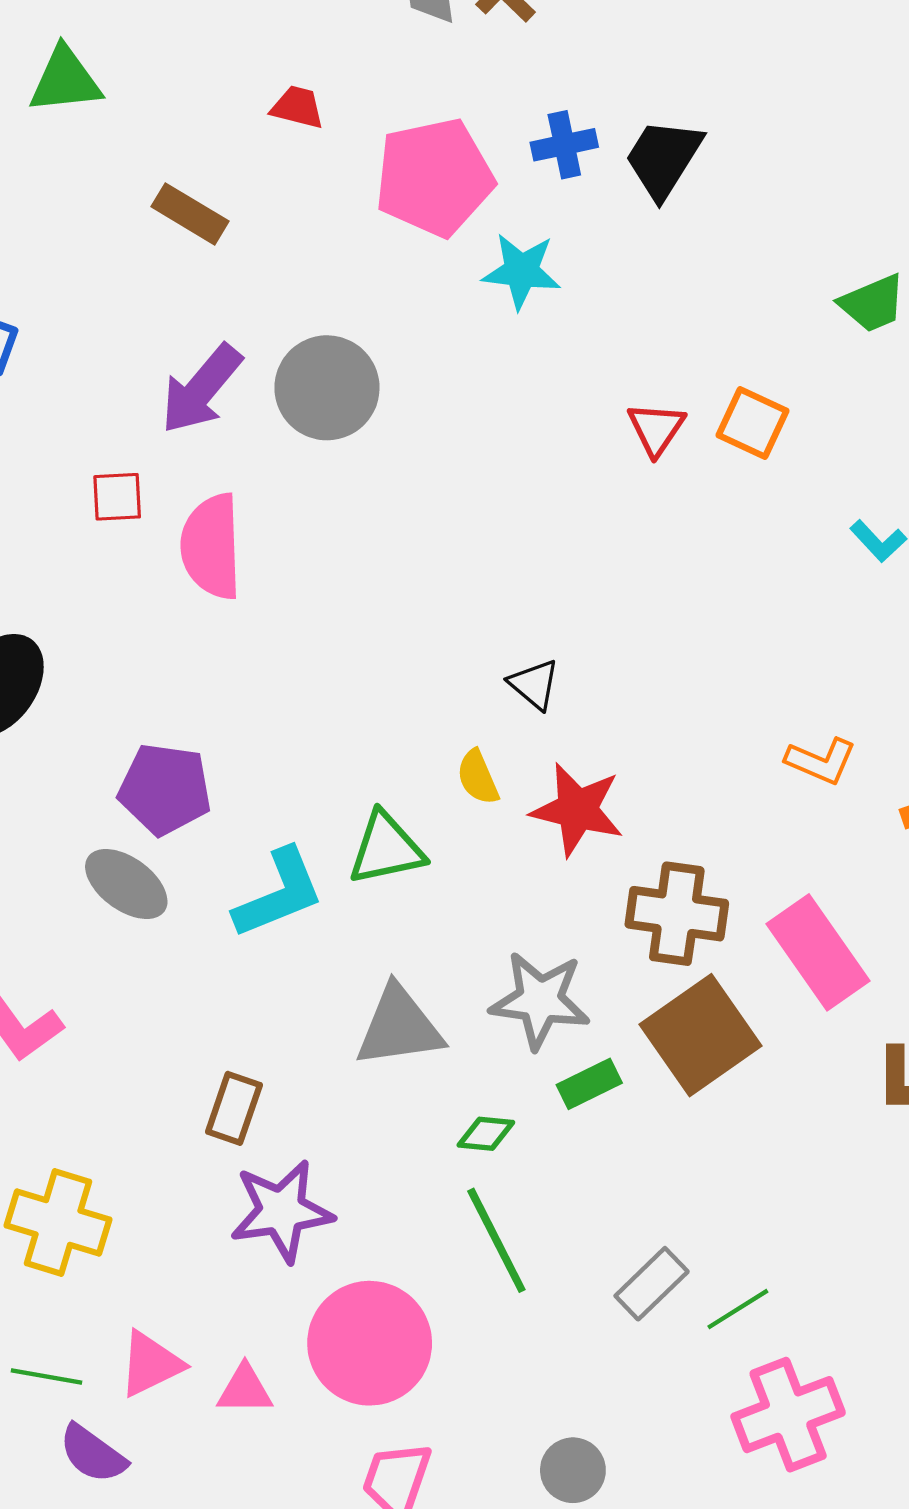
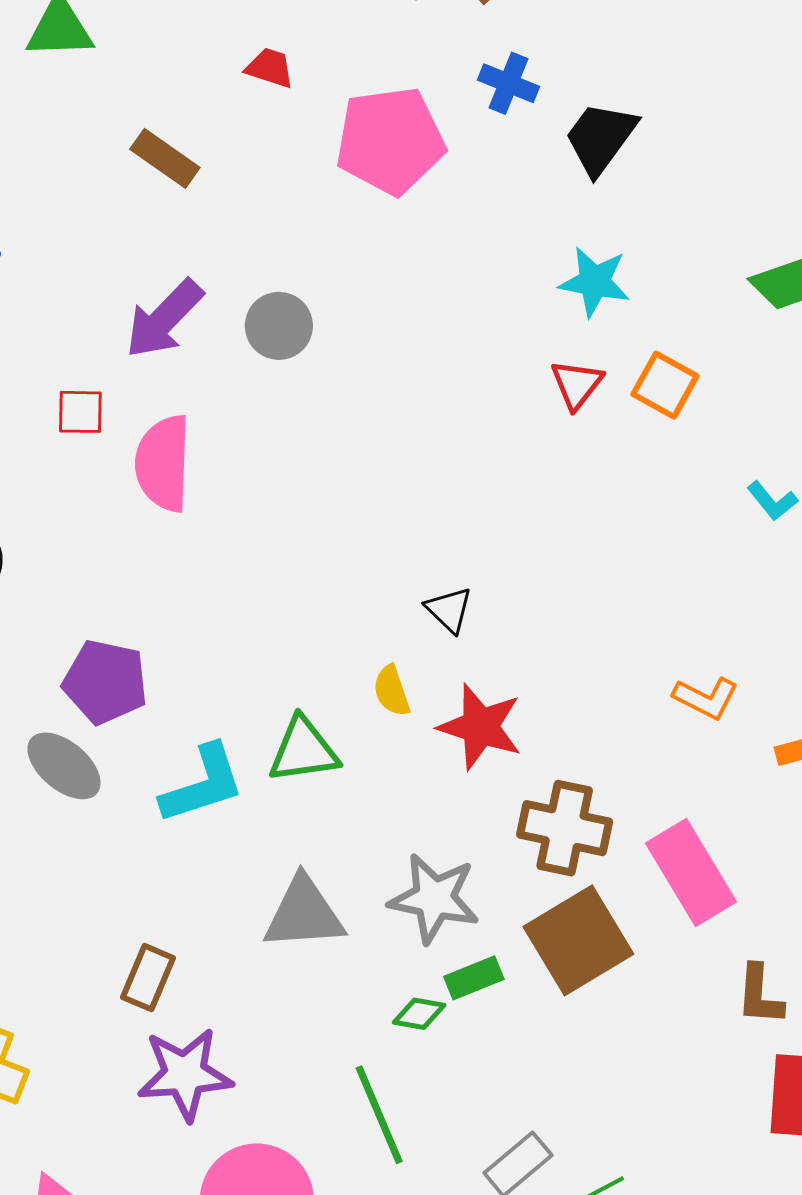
blue cross: (564, 145) -> (508, 83), moved, turned 30
cyan star: (521, 271) -> (595, 282), moved
gray circle: (327, 388) -> (279, 326), size x0.7
green diamond: (486, 1134) -> (419, 1014), moved

